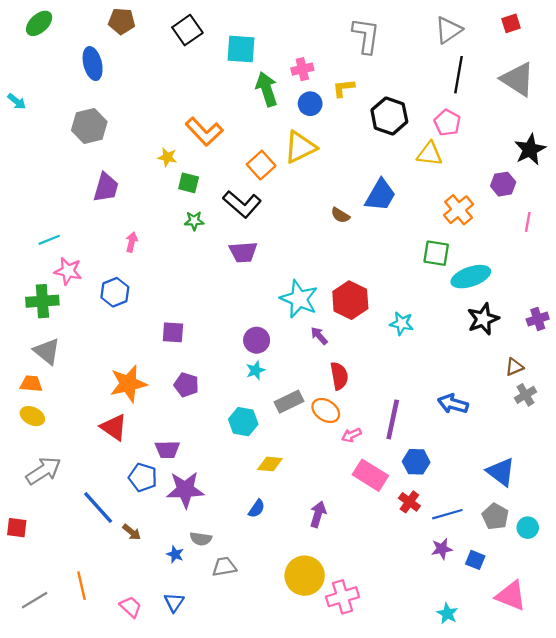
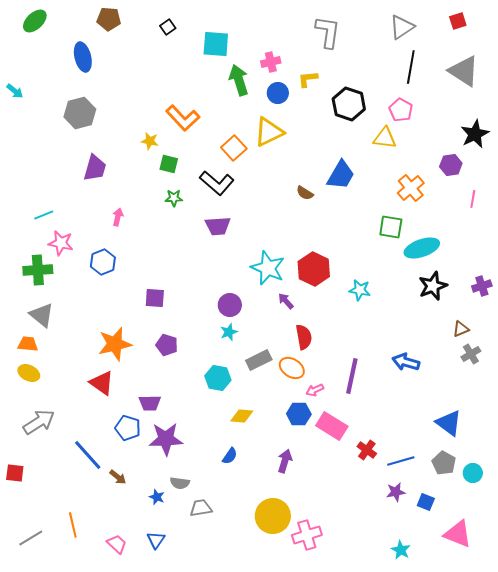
black square: (187, 30) -> (168, 27), size x0.6
blue hexagon: (416, 462) -> (299, 414), moved

